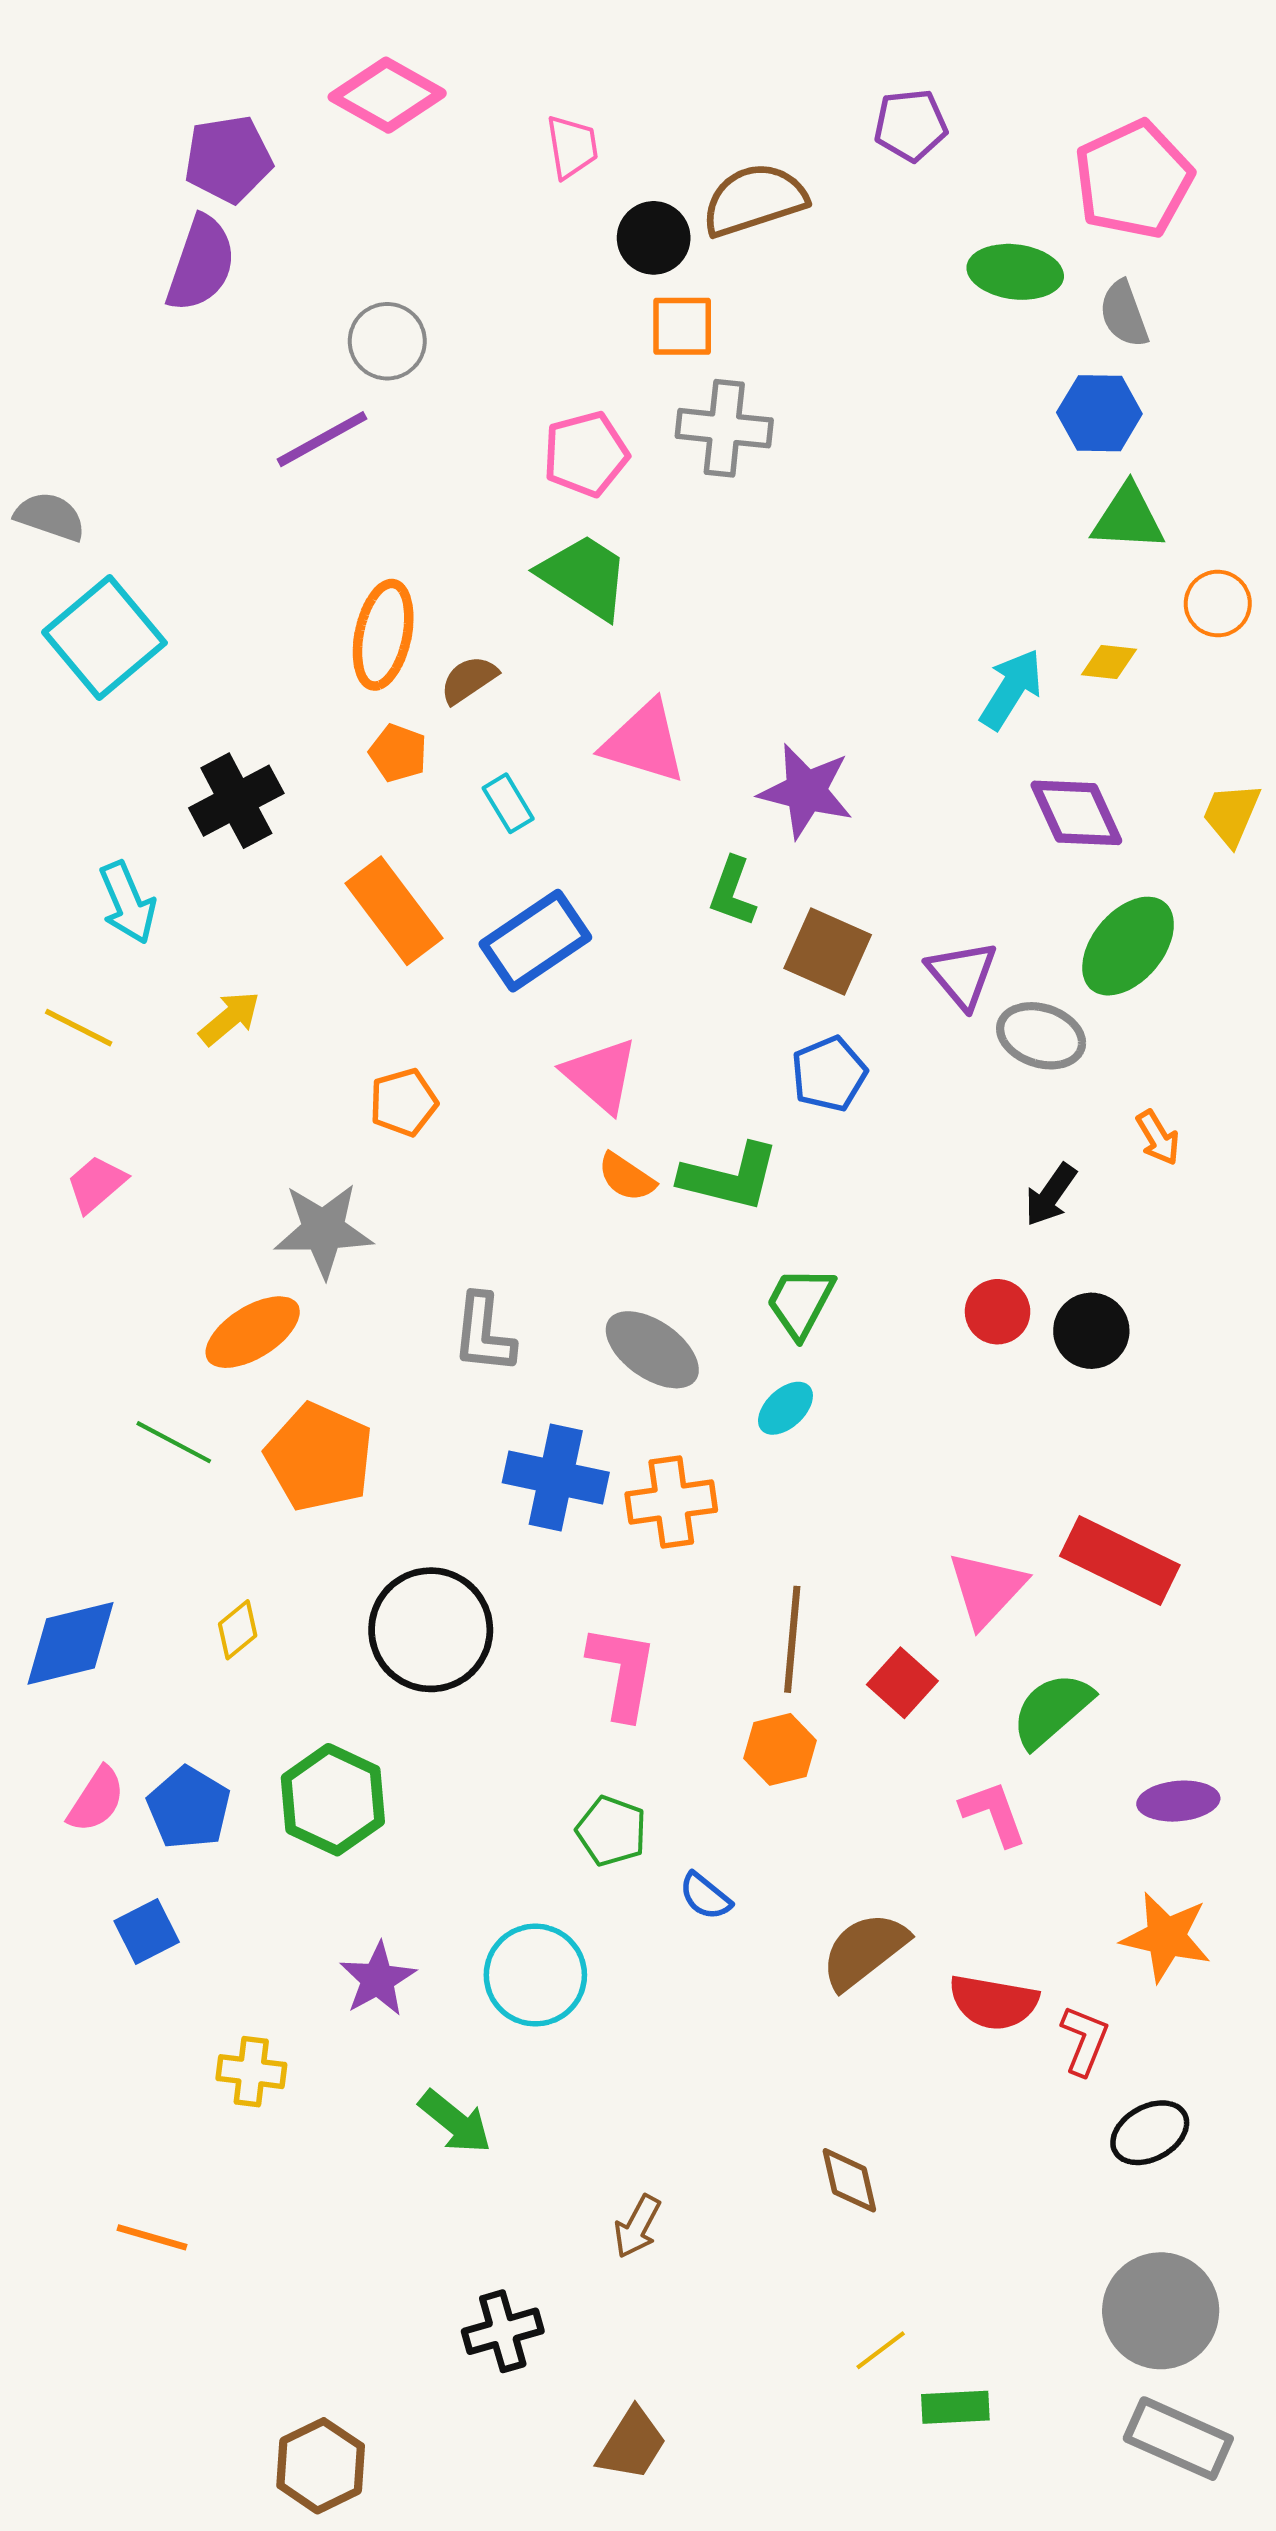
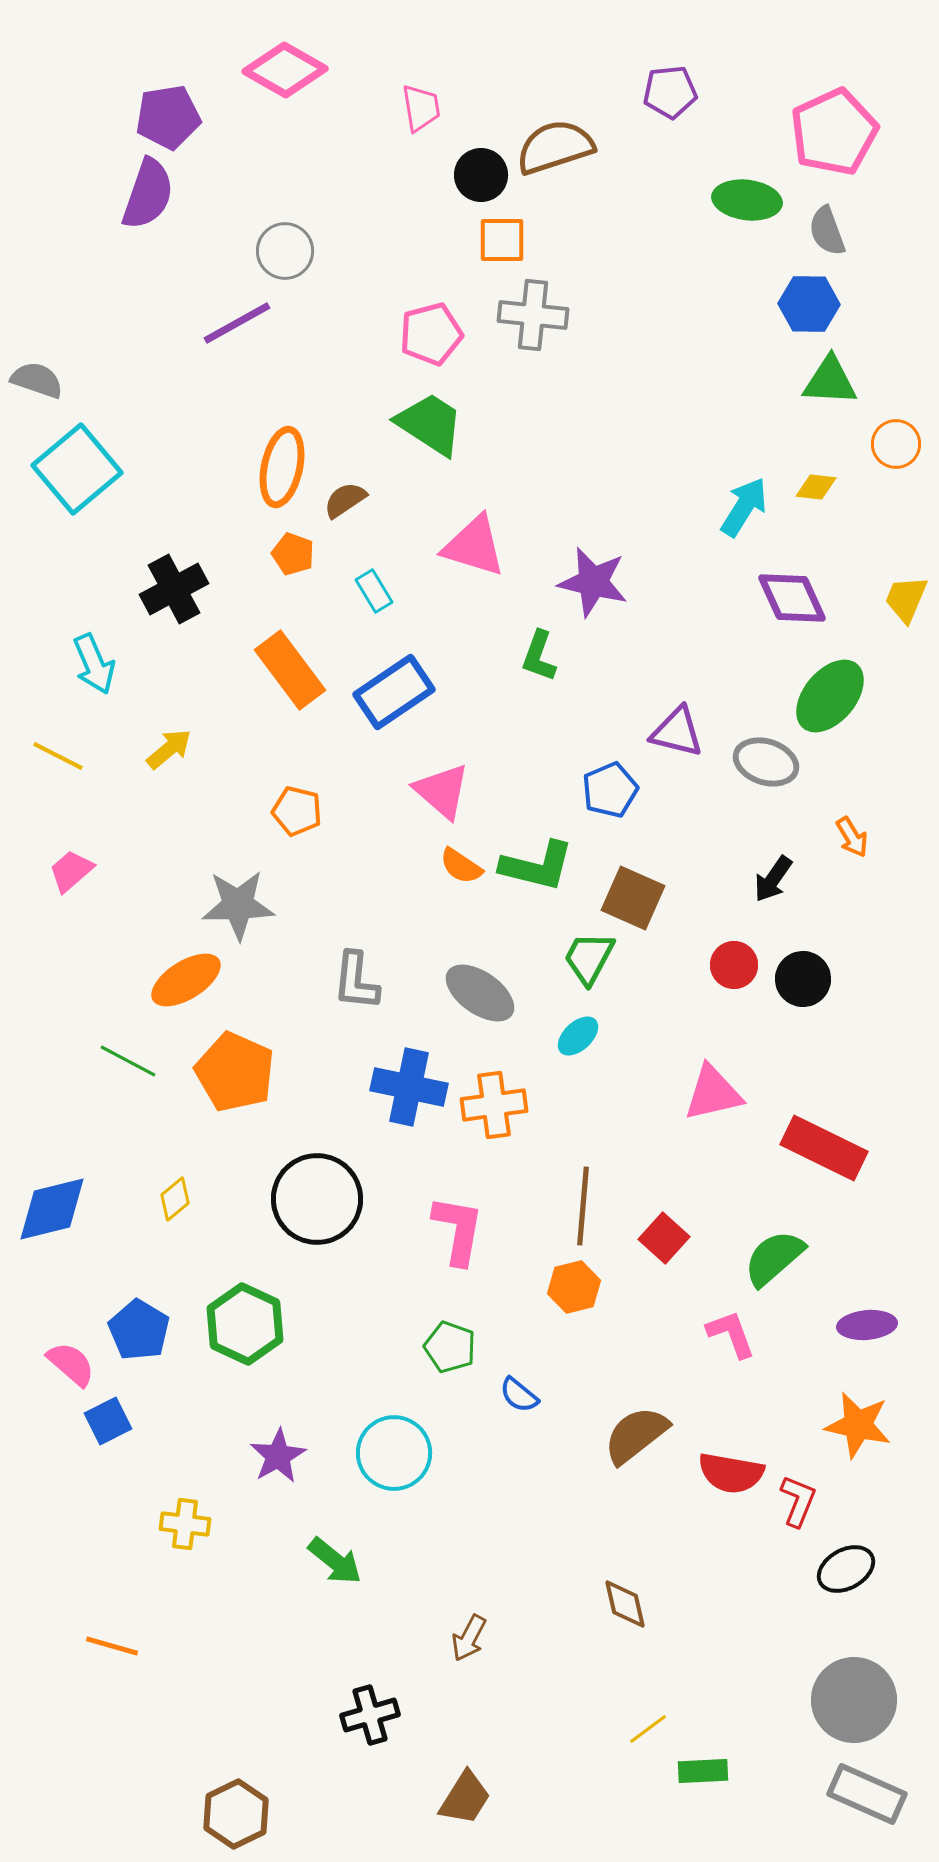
brown square: (828, 952) -> (633, 898), moved
purple triangle: (962, 975) -> (677, 732), moved, turned -36
orange pentagon: (404, 1102) -> (297, 811), turned 30
pink triangle: (987, 1589) -> (713, 1093), moved, turned 34
pink semicircle: (96, 1800) -> (71, 1364), moved, turned -82

